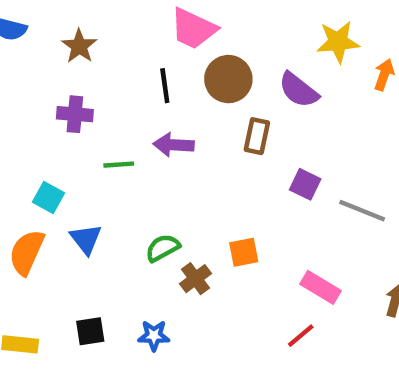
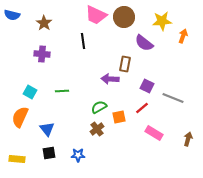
brown circle: (228, 79) -> (124, 17), moved
purple arrow: (174, 145) -> (110, 79), moved
green line: (119, 165) -> (62, 91), moved
blue triangle: (86, 239) -> (47, 129), moved
green semicircle: (163, 248) -> (99, 107), moved
red line: (301, 336) -> (142, 108), moved

